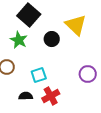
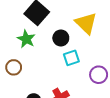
cyan square: (39, 75) -> (71, 58), moved

